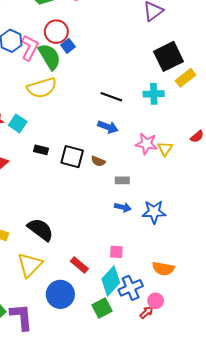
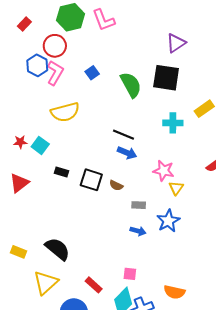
red circle: (56, 32) -> (55, 46), moved
black square: (169, 56) -> (166, 78), moved, turned 32
green semicircle: (50, 57) -> (131, 85), moved
black line: (111, 97) -> (124, 135), moved
yellow triangle: (165, 149) -> (176, 188), moved
blue star: (154, 212) -> (168, 221), moved, turned -30

